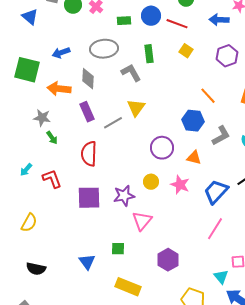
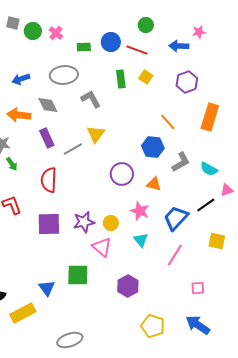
green rectangle: (149, 54) -> (121, 79), moved
gray diamond: (88, 79) -> (48, 105), turned -30
yellow circle: (151, 182) -> (111, 223), moved
pink triangle: (142, 221) -> (102, 247), turned -30
green square: (118, 249) -> (78, 275), size x1.6
cyan triangle: (221, 277) -> (141, 240), moved
yellow rectangle: (128, 287) -> (23, 313), moved, turned -50

